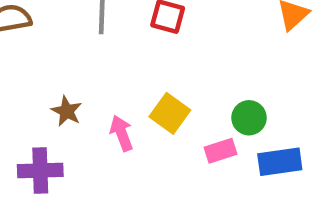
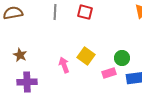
brown star: (67, 111) -> (20, 55), moved

